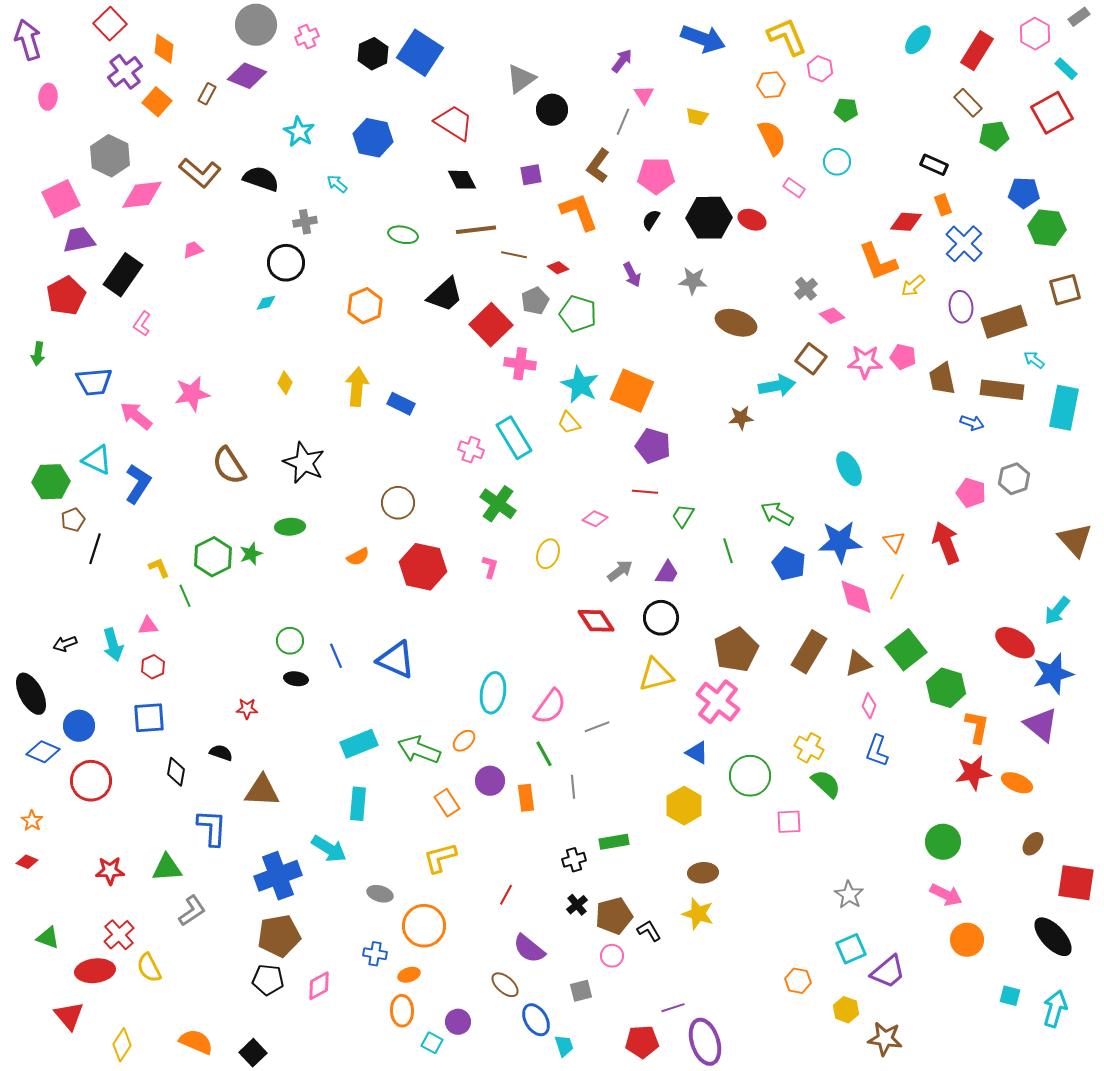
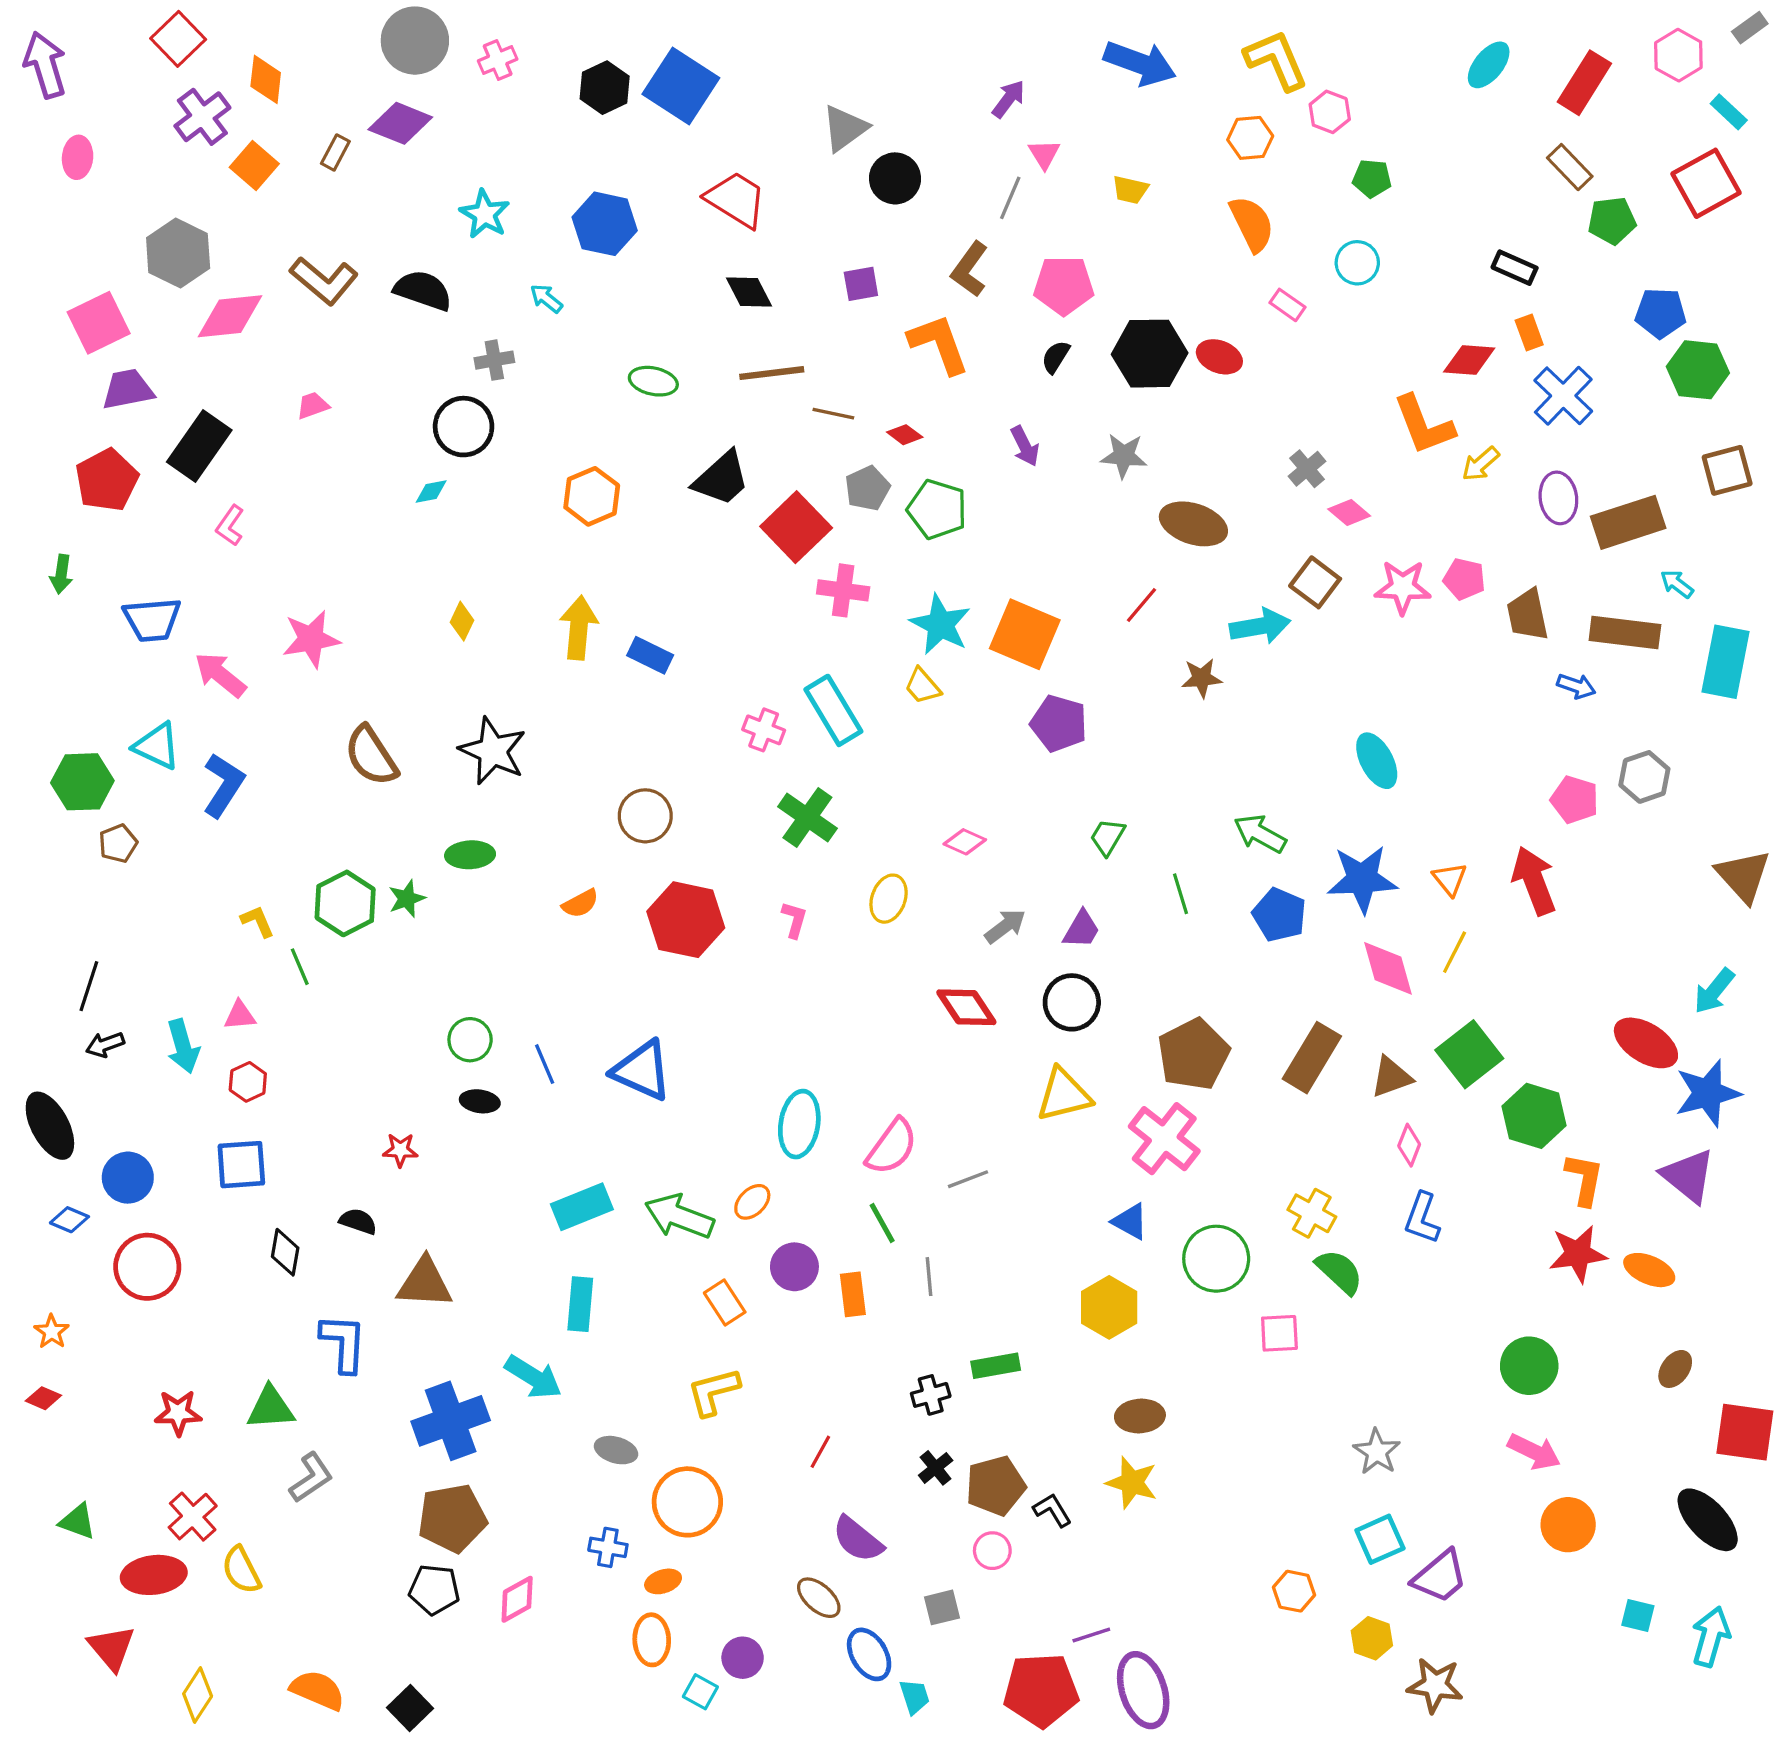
red line: (645, 492) -> (1142, 605), moved, turned -55
black line: (95, 549) -> (89, 986), moved
blue diamond: (43, 752) -> (69, 1220), size x0.7
red pentagon: (642, 1042) -> (1041, 1690), size x1.4

